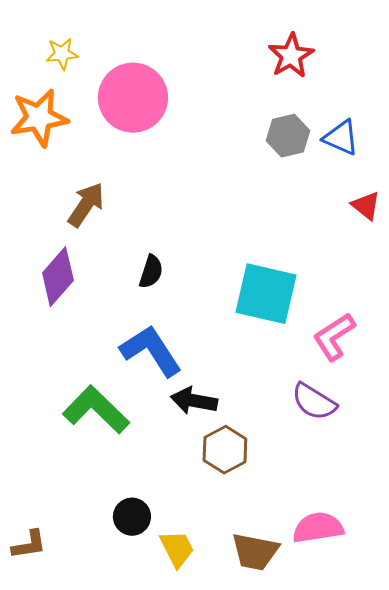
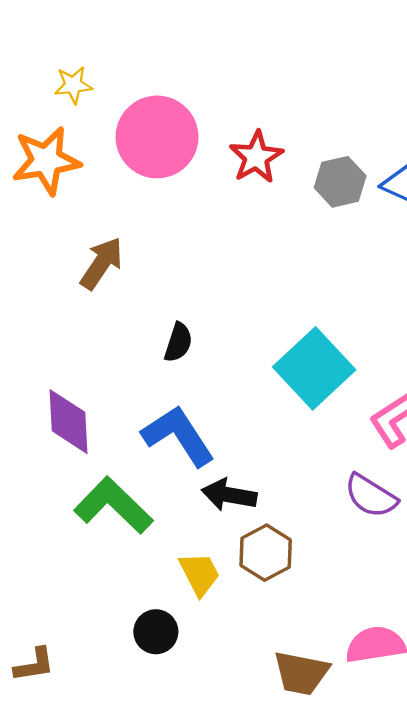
red star: (291, 56) -> (256, 157), moved
purple diamond: (58, 277) -> (68, 422), moved, turned -44
cyan square: (266, 294) -> (314, 368), turned 34
yellow trapezoid: (177, 549) -> (200, 574), moved

